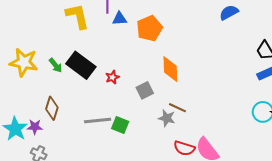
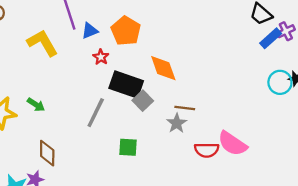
black rectangle: (81, 65) -> (126, 85), moved
red star: (112, 77) -> (101, 57), moved
gray star: (167, 118) -> (177, 123), turned -30
gray line: (98, 120) -> (96, 113), moved, turned -40

